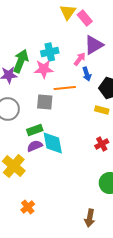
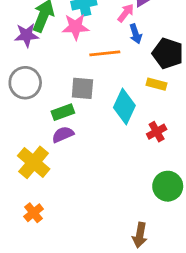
gray square: (45, 102) -> (82, 88), moved
cyan diamond: (53, 143) -> (124, 106), moved, turned 35
orange cross: (28, 207) -> (34, 213), moved

